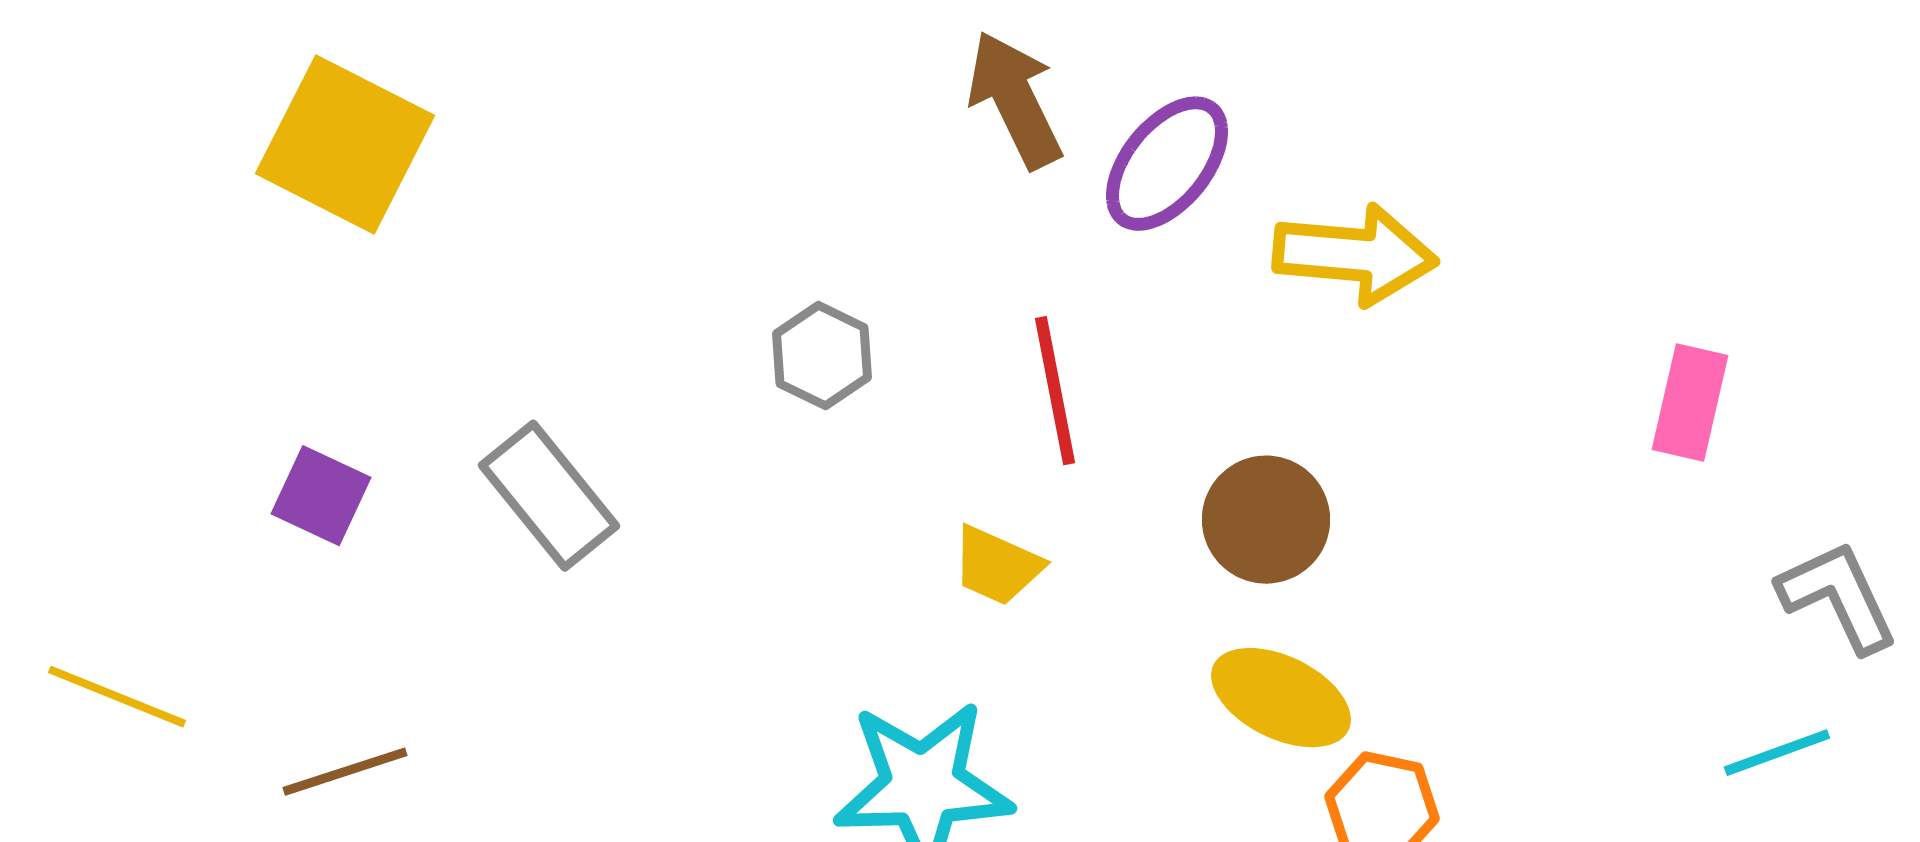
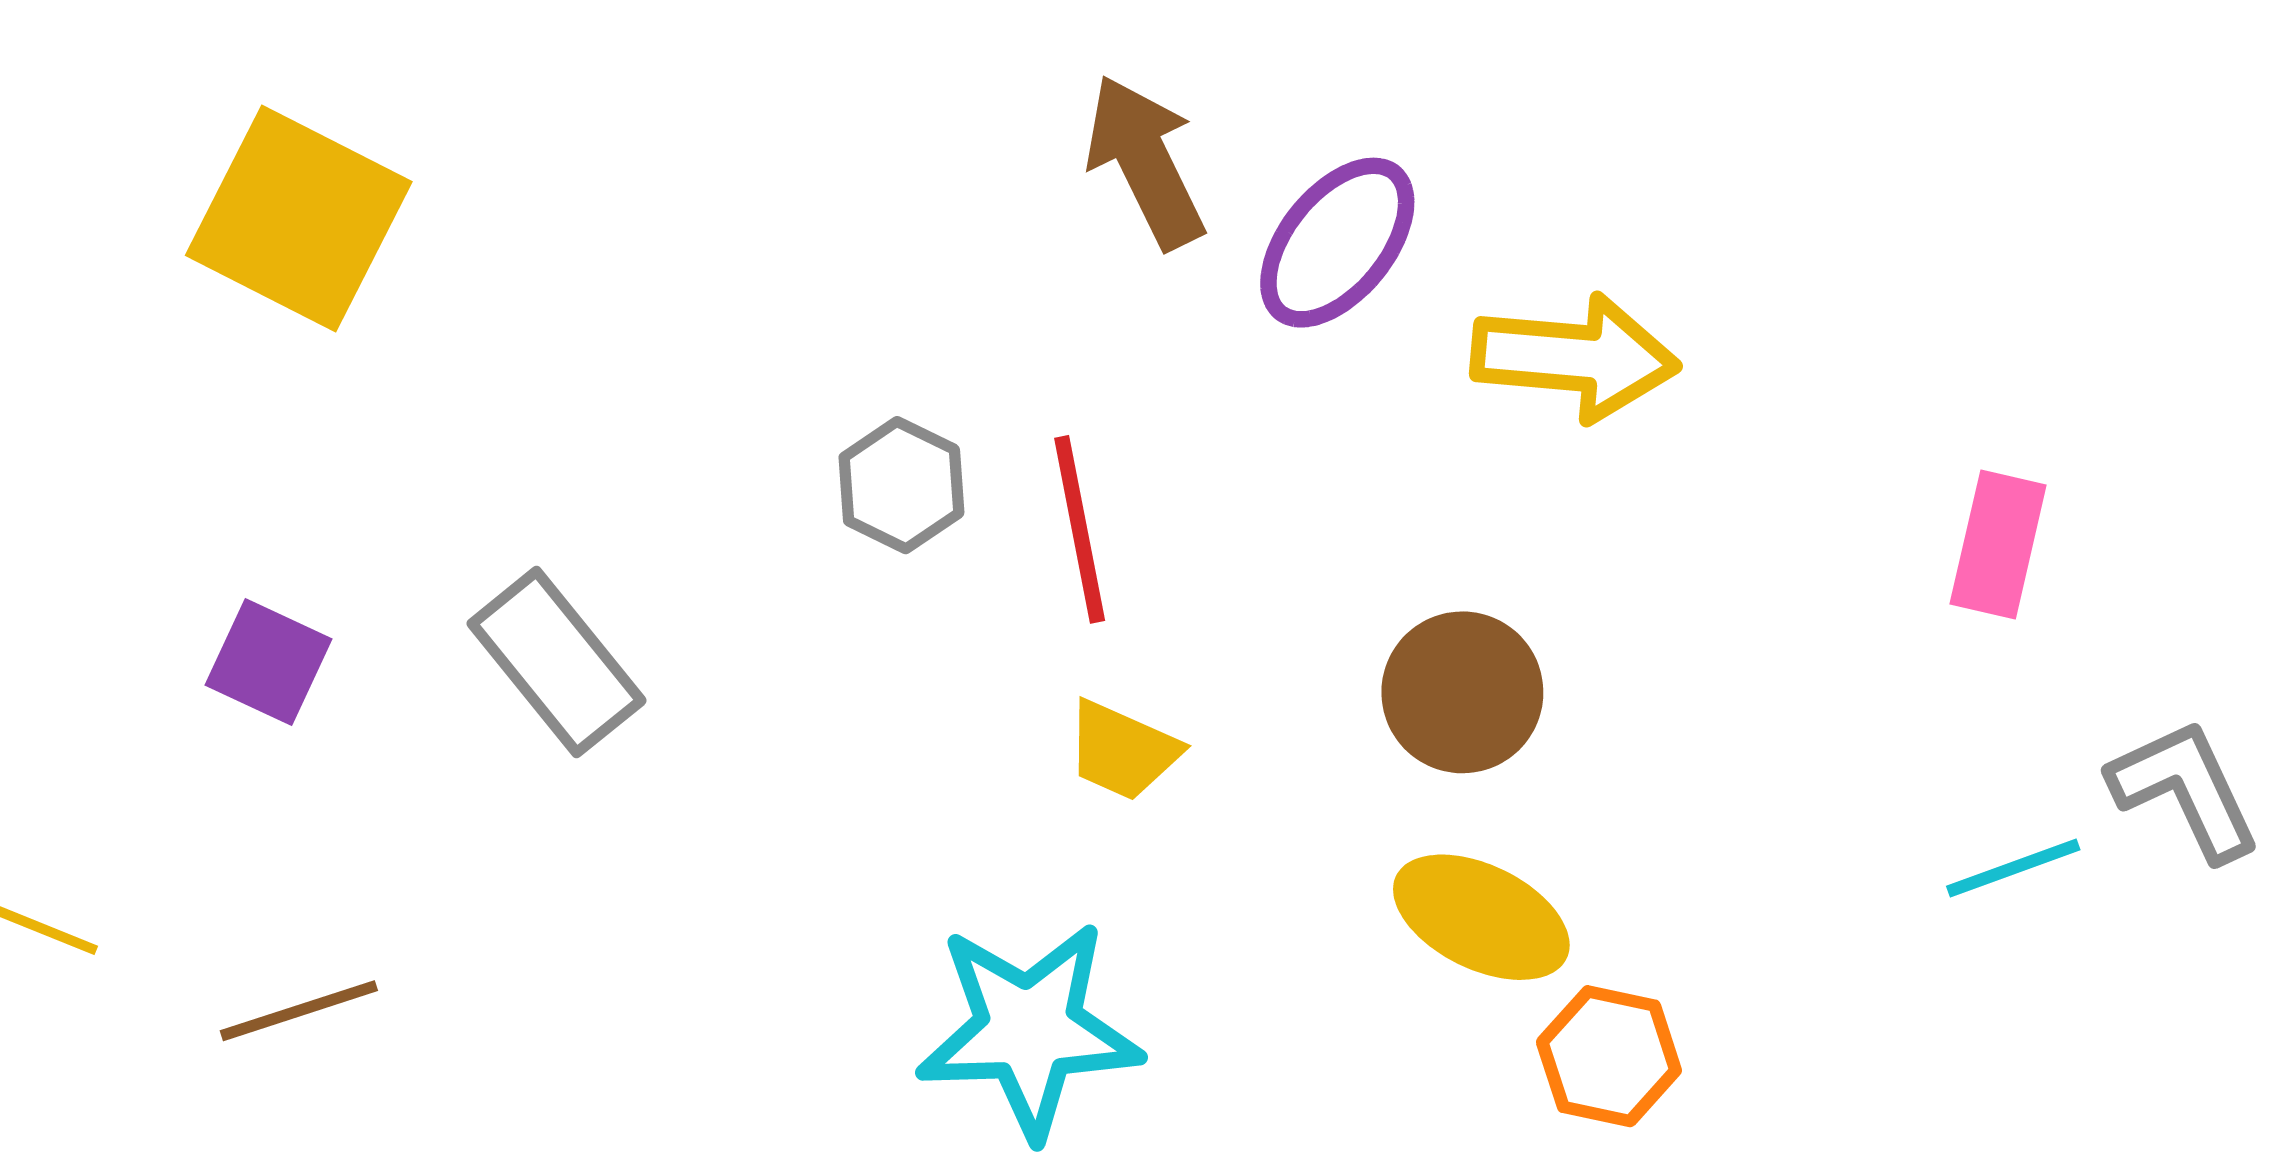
red line: (1055, 391) -> (1080, 529), moved
cyan line: (1777, 753) -> (2013, 868), moved

